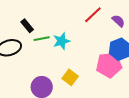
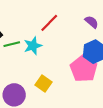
red line: (93, 15) -> (49, 23), moved
pink pentagon: (109, 65) -> (84, 69), turned -30

